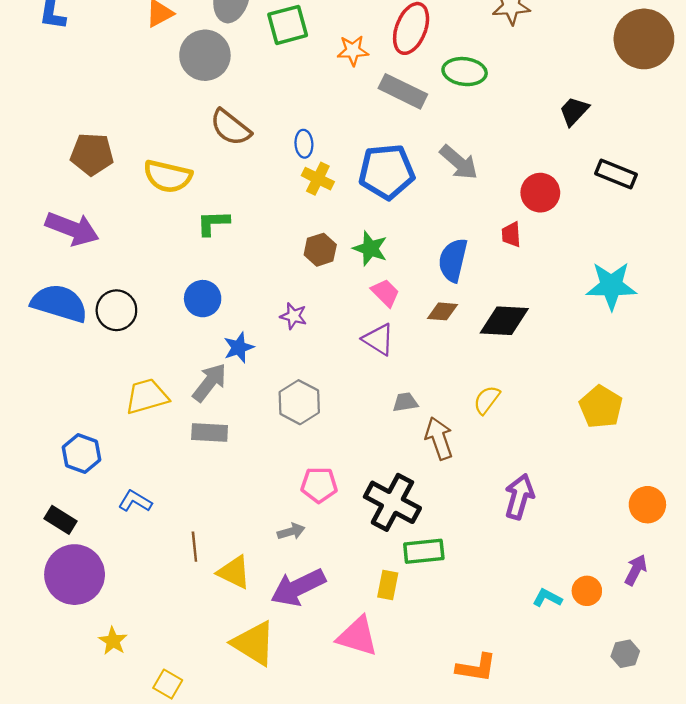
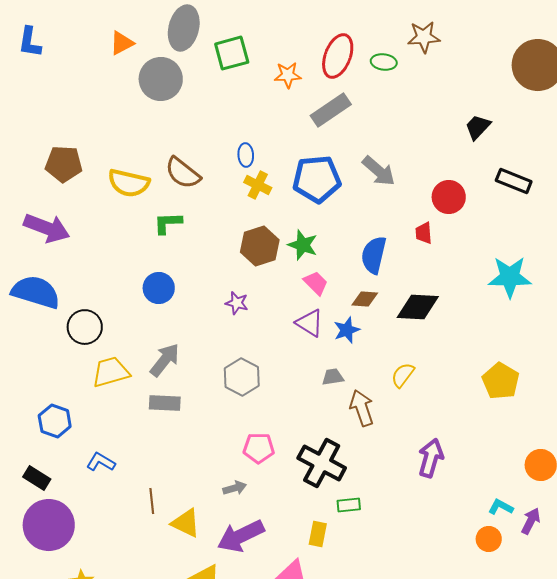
green ellipse: (465, 72) -> (384, 62), moved, size x0.7
gray rectangle: (403, 91) -> (331, 110), turned -60
brown semicircle: (231, 127) -> (183, 173), moved
brown hexagon: (320, 250) -> (260, 246), size x1.4
black circle: (116, 310) -> (85, 327), moved
blue star: (239, 347) -> (347, 330), moved
green rectangle: (424, 551) -> (349, 505), size x0.7
cyan L-shape: (547, 598) -> (501, 507), moved

